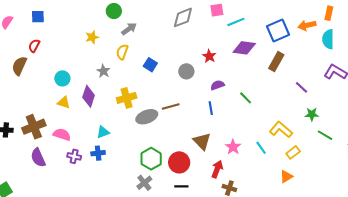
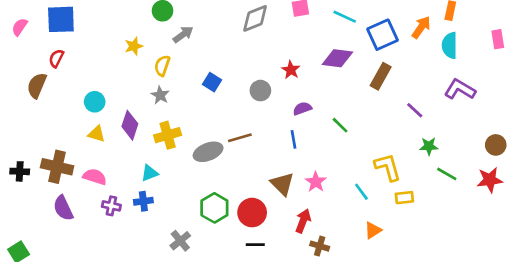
blue square: (38, 17) -> (61, 19), size x1.6
cyan line: (236, 22) -> (345, 17), moved, turned 48
orange arrow: (307, 25) -> (421, 27), turned 138
yellow semicircle: (122, 52) -> (162, 66), moved
gray star: (103, 71) -> (160, 95), moved
yellow cross: (127, 98) -> (168, 135), moved
brown cross: (34, 127) -> (57, 167), turned 35
yellow L-shape: (281, 130) -> (388, 167), turned 35
pink star: (233, 147) -> (316, 182), moved
yellow rectangle: (293, 152) -> (404, 198), turned 32
orange triangle: (286, 177) -> (373, 230), moved
gray cross: (144, 183) -> (180, 241), moved

